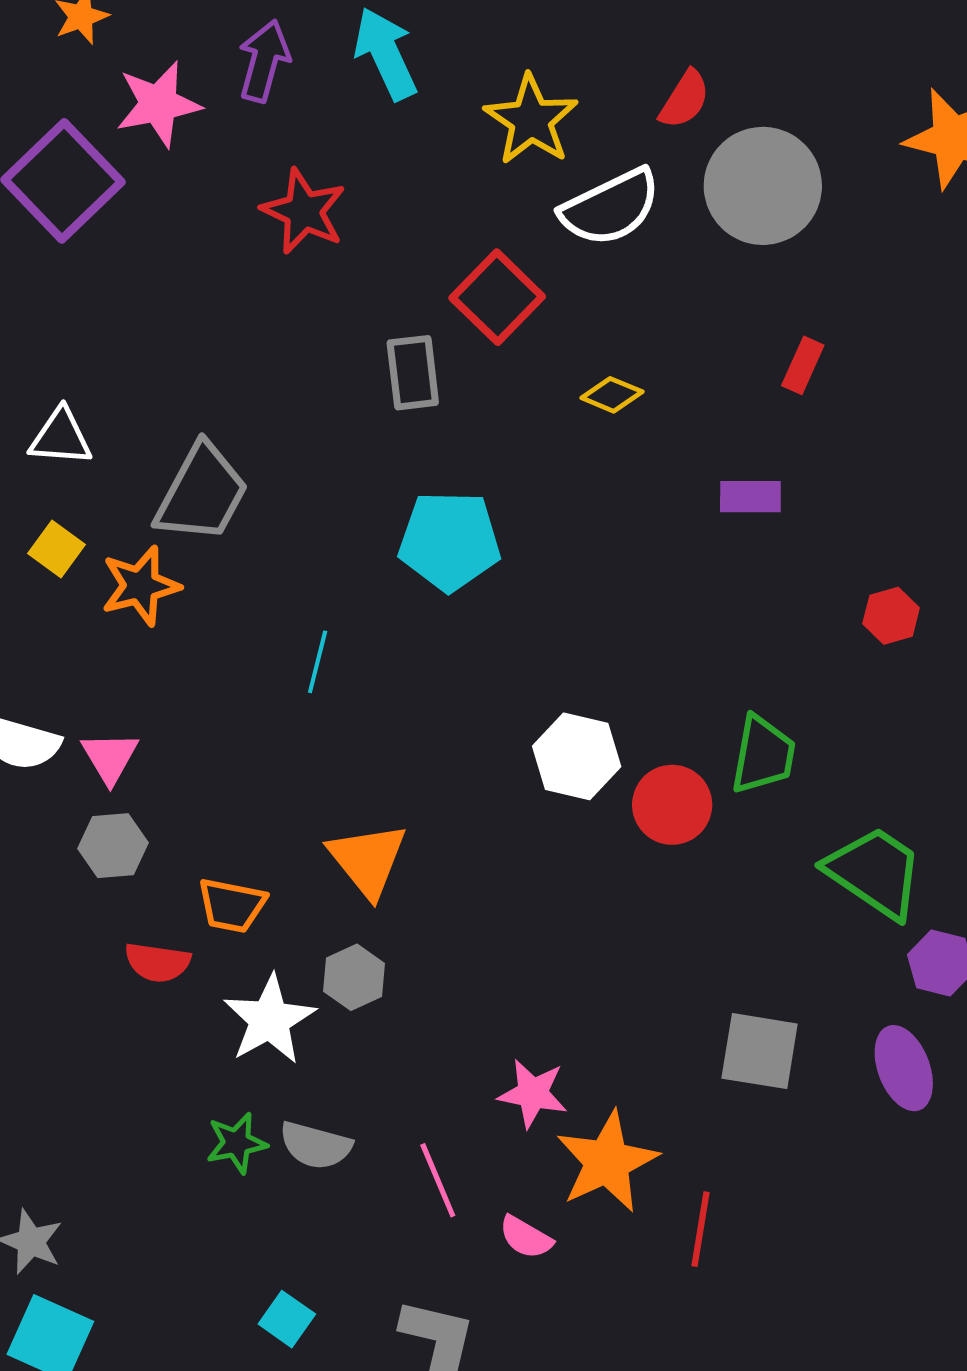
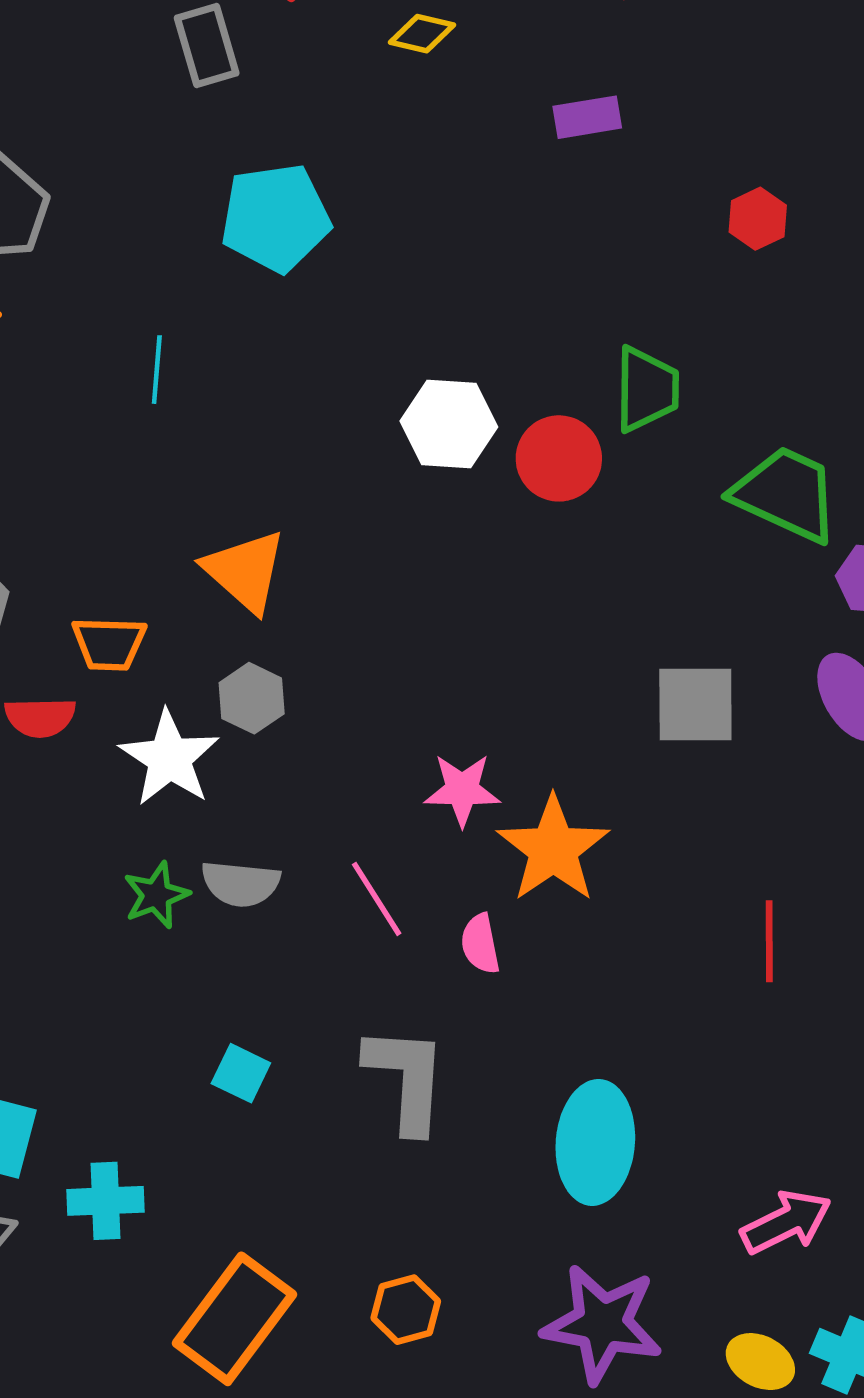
red line: (700, 1229) -> (769, 941), moved
pink semicircle: (526, 1237) -> (480, 944), turned 58

